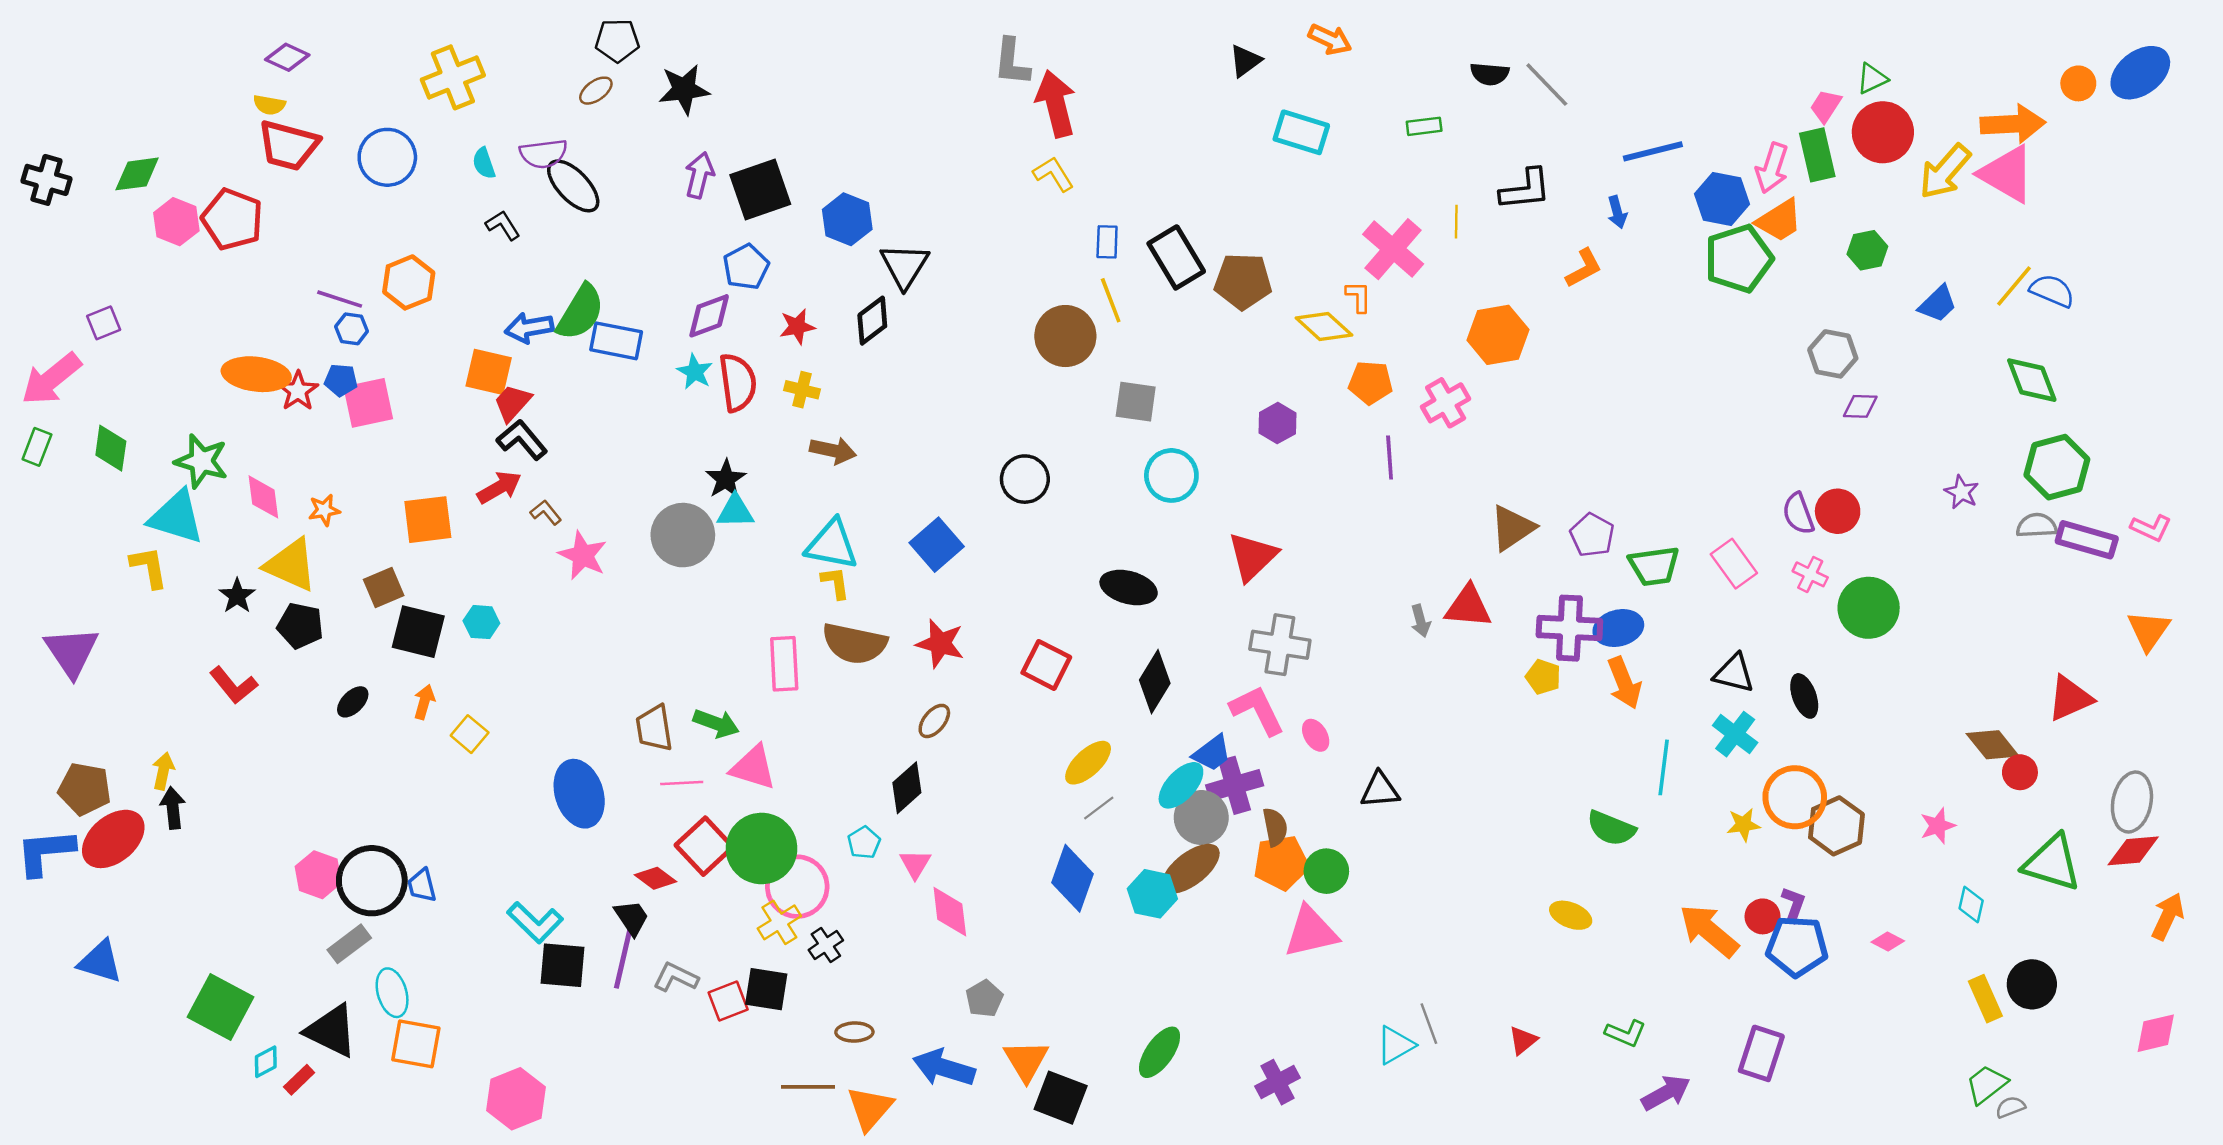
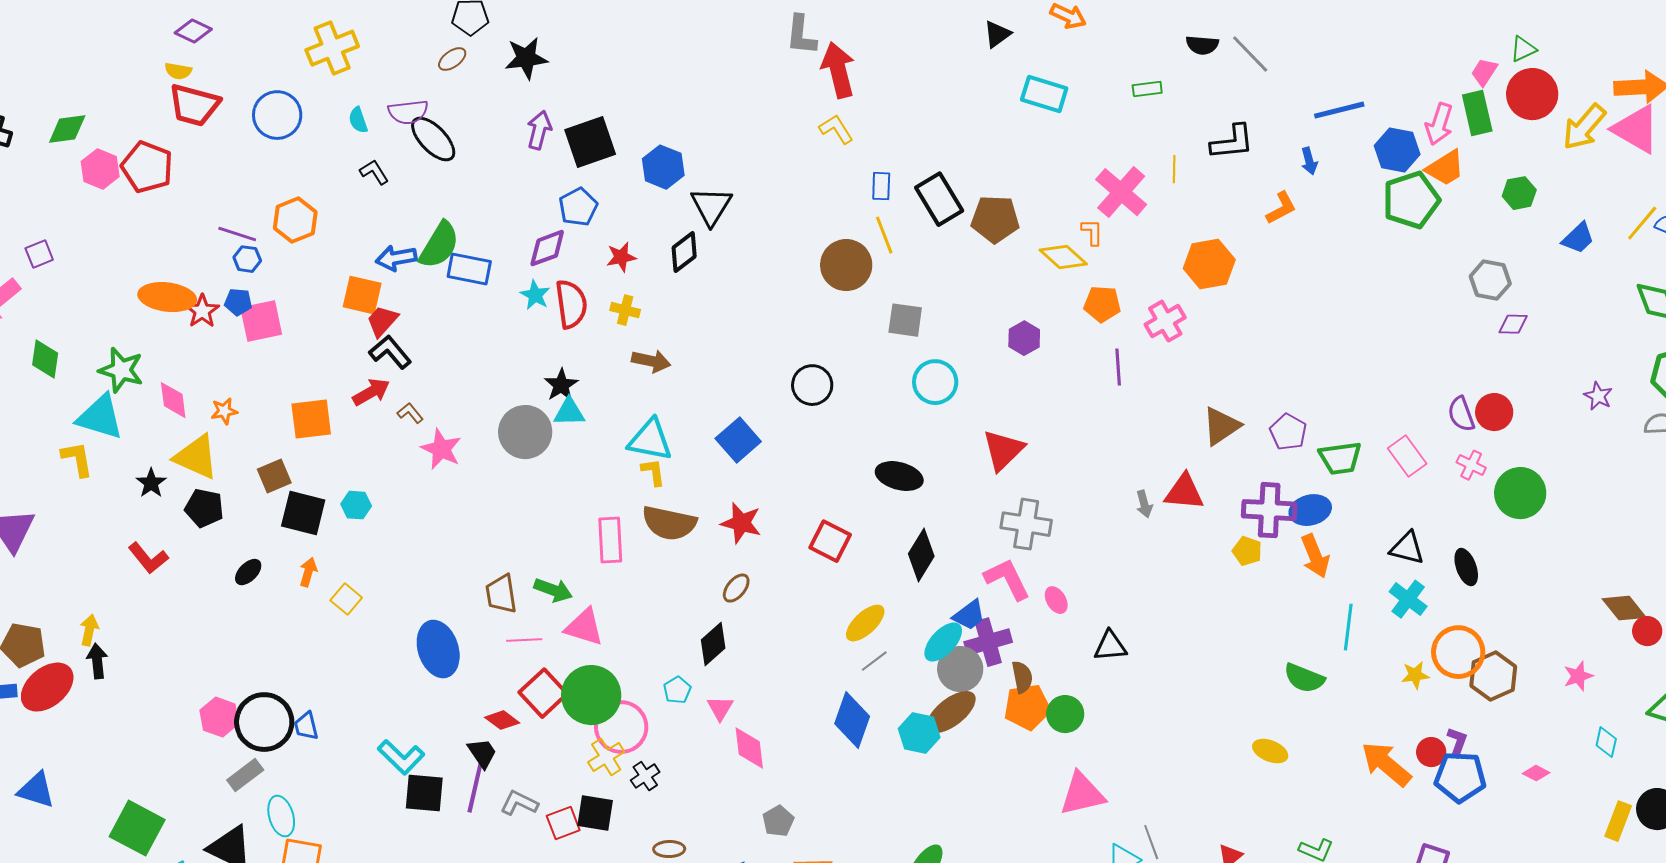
pink triangle: (1311, 932) -> (1082, 794), moved
yellow rectangle: (1985, 999) -> (1618, 821), turned 45

